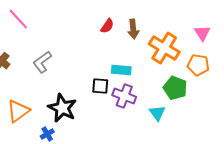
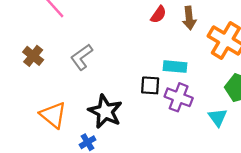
orange triangle: (18, 111) -> (53, 115), turned -45

